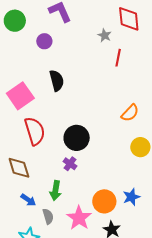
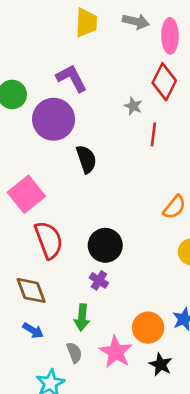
red diamond: (129, 19) -> (164, 82), turned 36
purple circle: (44, 41) -> (54, 119), size x2.0
black semicircle: (57, 80) -> (86, 159), moved
blue arrow: (28, 200) -> (33, 331), moved

